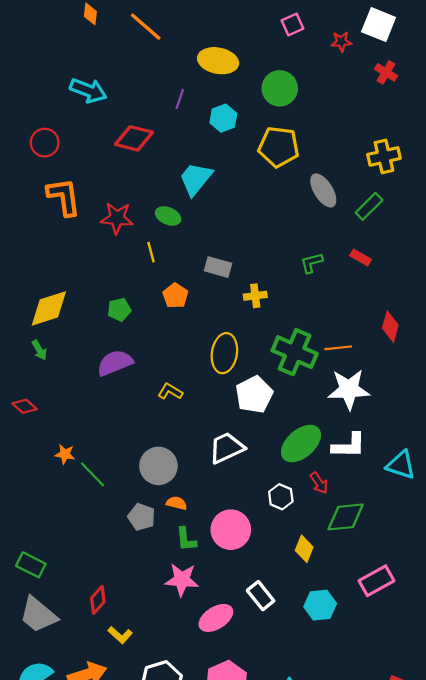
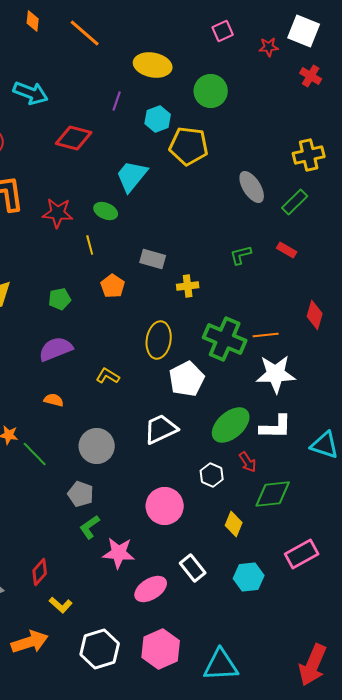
yellow pentagon: (279, 147) -> (189, 146), moved
orange semicircle: (177, 503) -> (54, 400), moved
green L-shape: (186, 539) -> (90, 527), moved, turned 60

